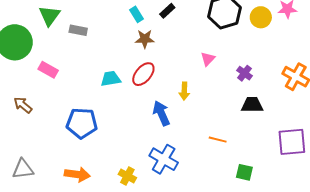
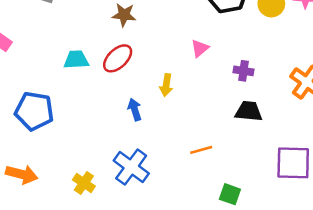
purple cross: (244, 73) -> (244, 71), turned -35
blue arrow: (161, 113) -> (135, 110), size x0.7
orange line: (218, 140) -> (201, 150), turned -36

